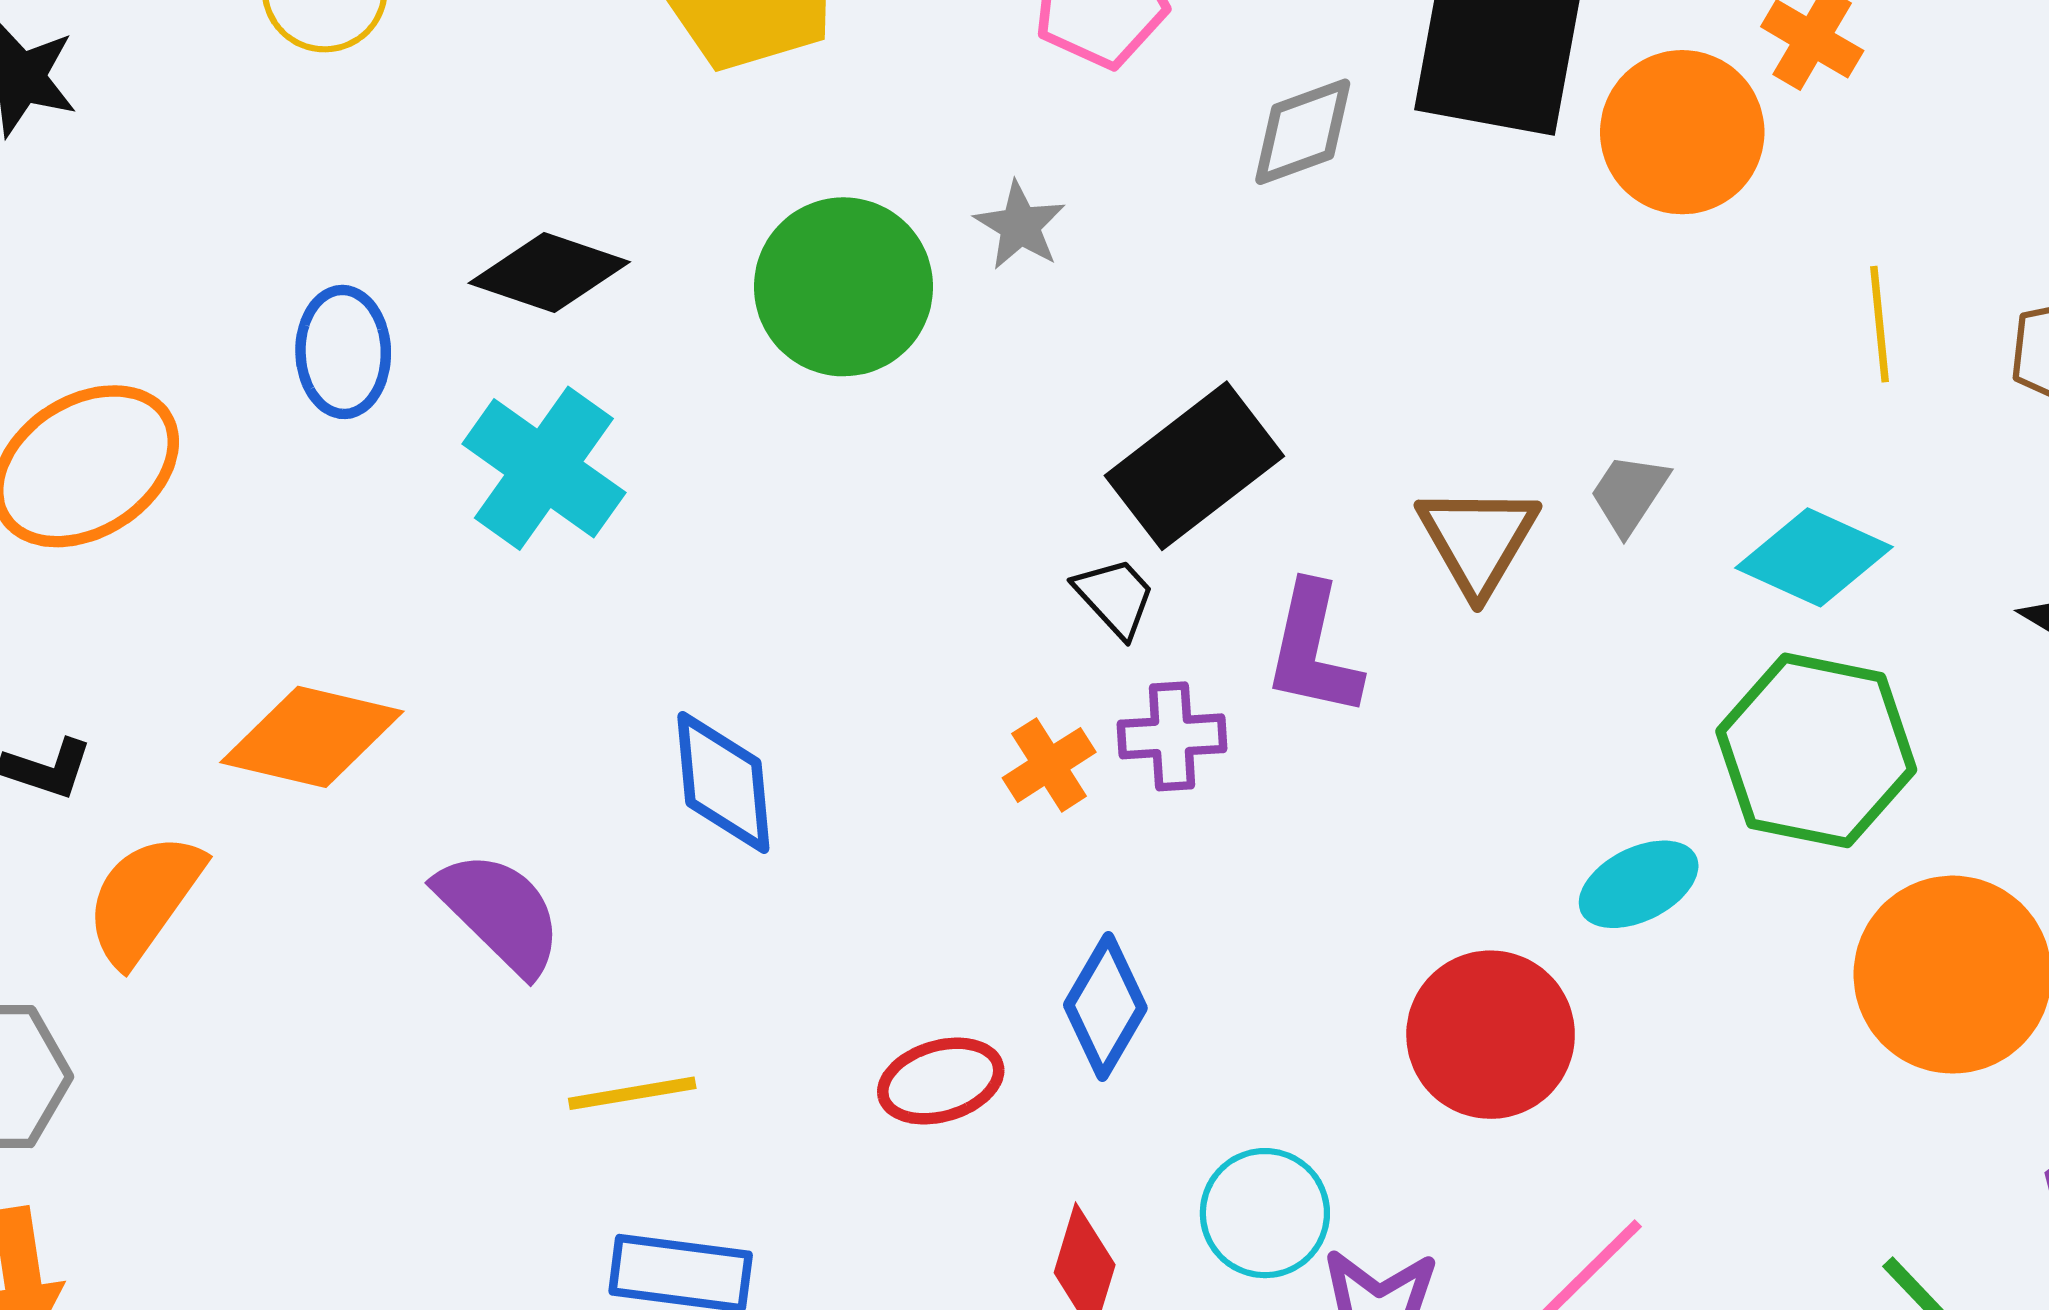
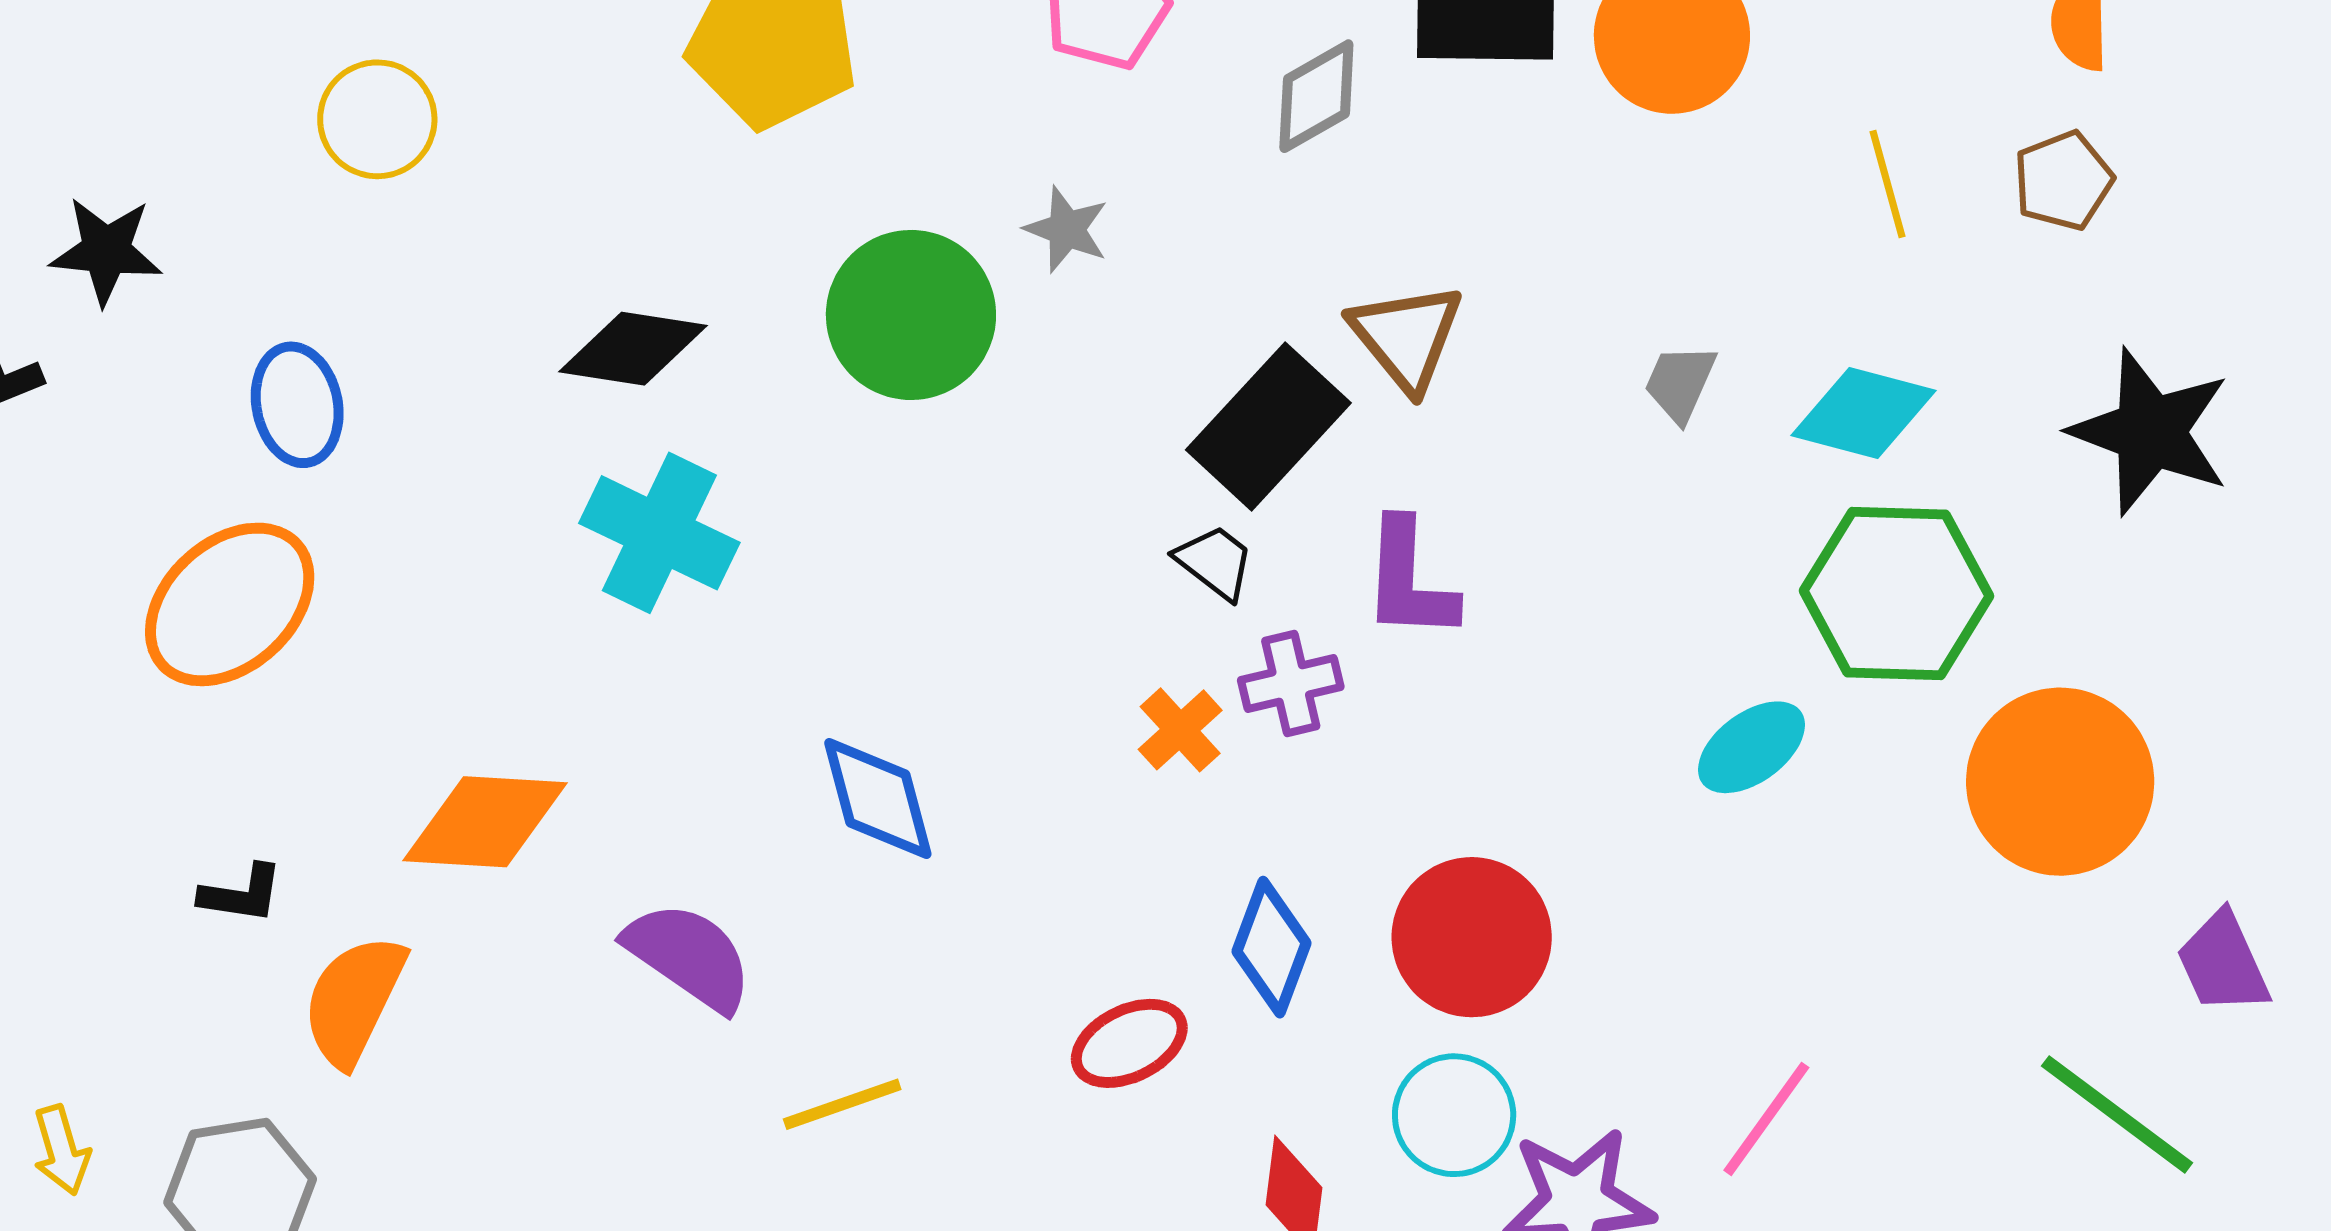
blue ellipse: (343, 352) -> (297, 405), moved
brown triangle: (1478, 540) -> (1406, 337), moved
red circle: (1491, 1035) -> (1472, 937), moved

